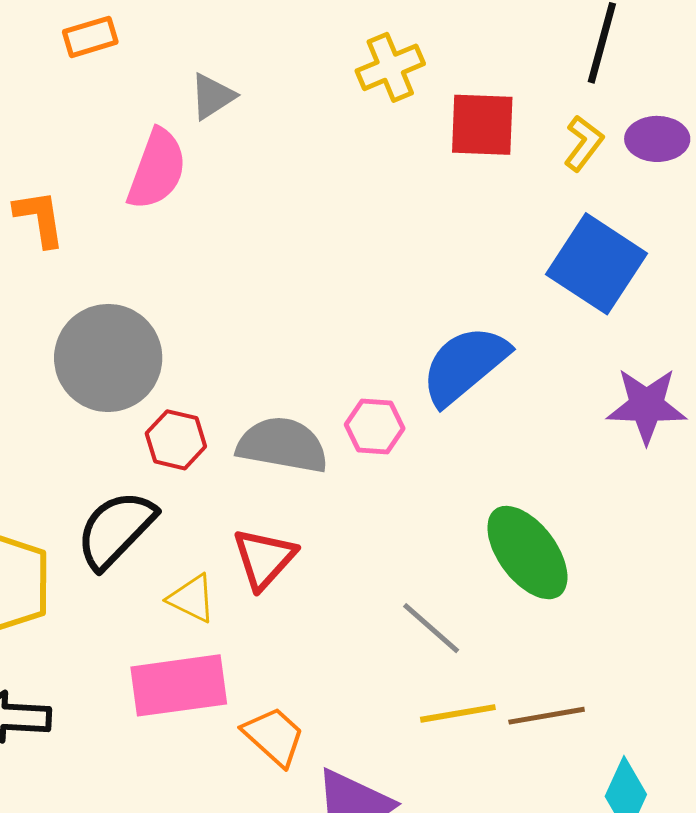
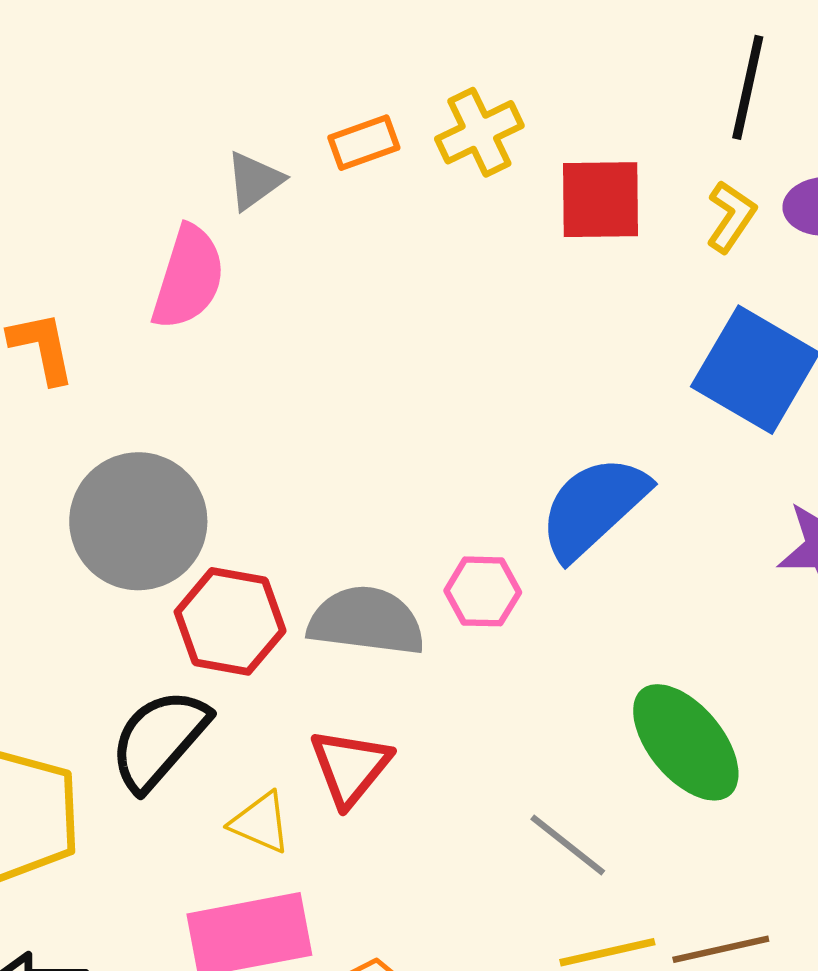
orange rectangle: (90, 37) -> (364, 143), moved
red hexagon: (176, 440) -> (230, 621), size x1.4

